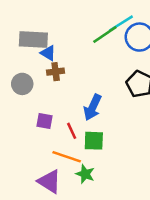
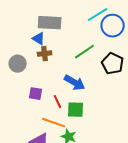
green line: (105, 35) -> (85, 52), moved
gray rectangle: (33, 39) -> (50, 23), moved
blue arrow: (93, 107) -> (75, 83), turned -85

